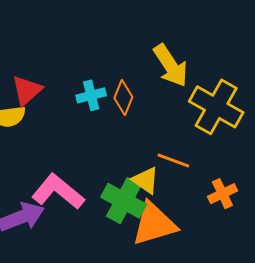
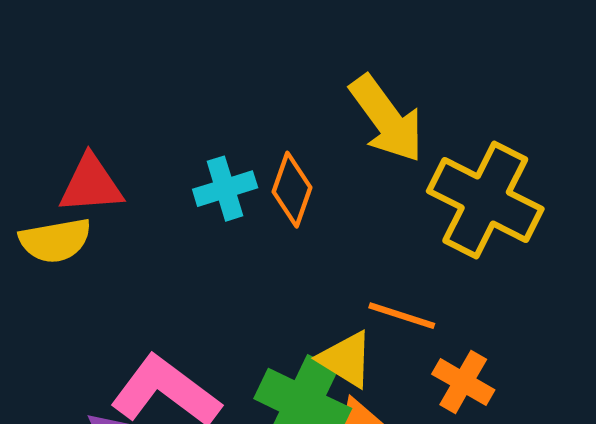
red triangle: (27, 90) -> (91, 184), turned 40
orange cross: (222, 194) -> (463, 382), moved, turned -32

